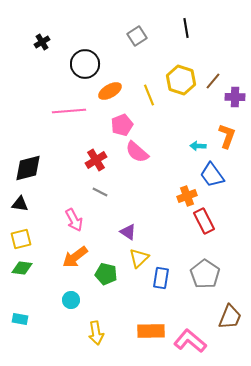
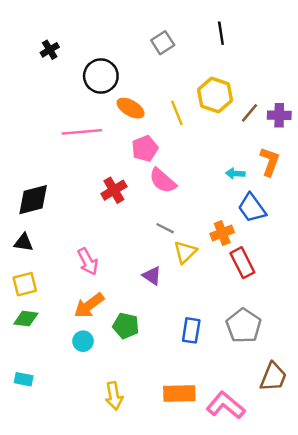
brown line: (213, 81) -> (249, 113), moved
orange ellipse: (110, 91) -> (131, 108), turned 60
gray line: (100, 192) -> (165, 228), moved
yellow triangle: (139, 258) -> (185, 252), moved
cyan circle: (71, 300) -> (83, 341), moved

